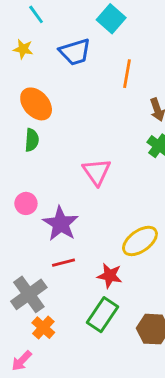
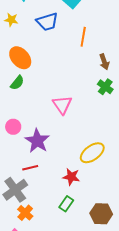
green semicircle: (32, 140) -> (17, 83), turned 35
red line: (63, 263) -> (30, 168), moved
green rectangle: (102, 315) -> (66, 204), size x0.7

